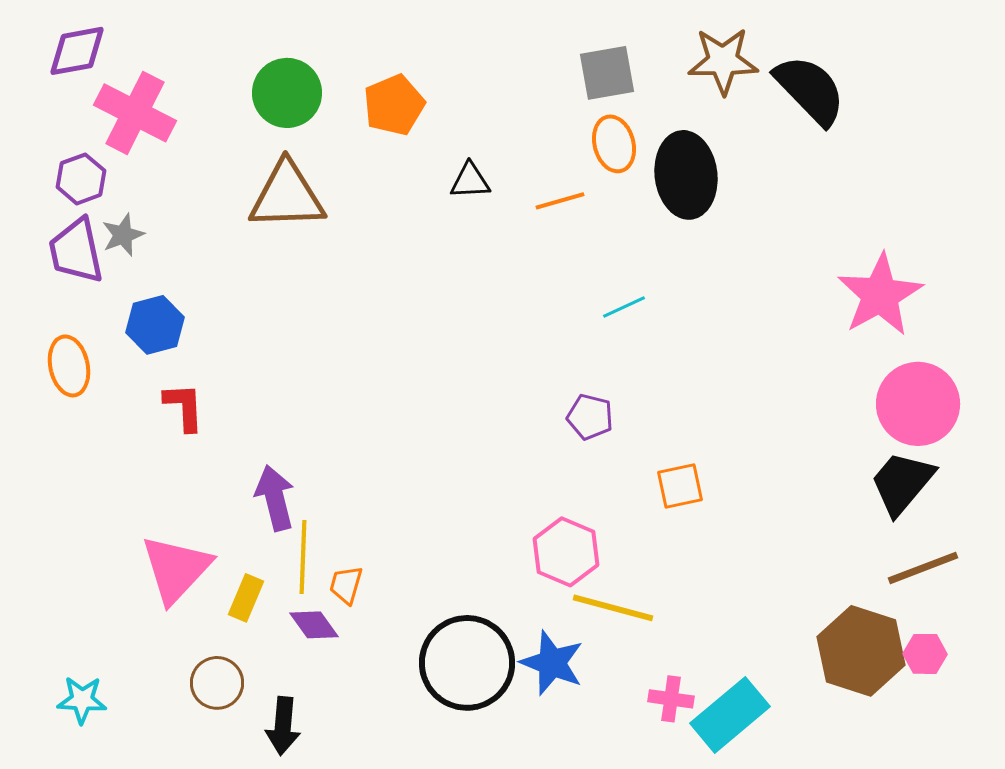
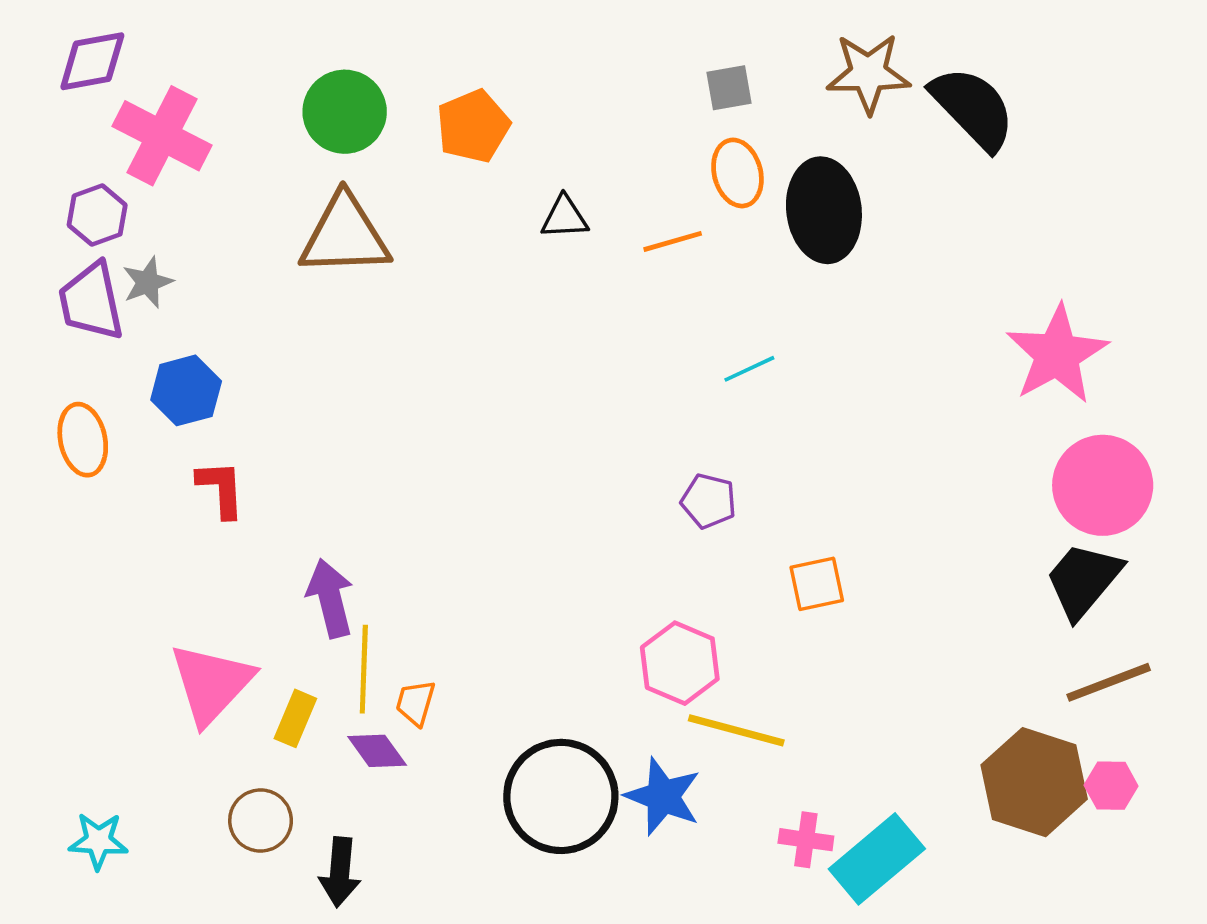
gray square: (607, 73) -> (729, 88), size x0.7

